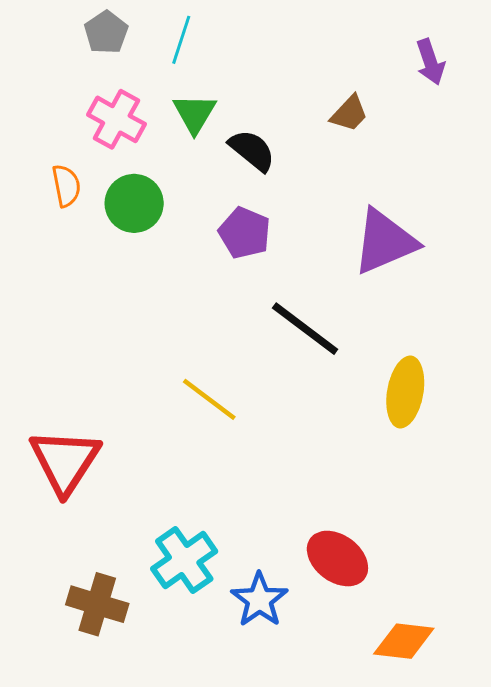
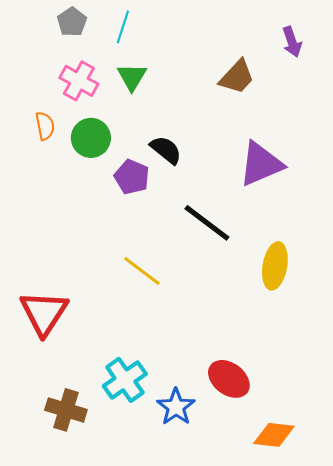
brown trapezoid: (349, 113) -> (237, 77), size x1.4
black semicircle: (252, 150) -> (166, 150), moved
purple pentagon: (245, 233) -> (132, 177), moved

